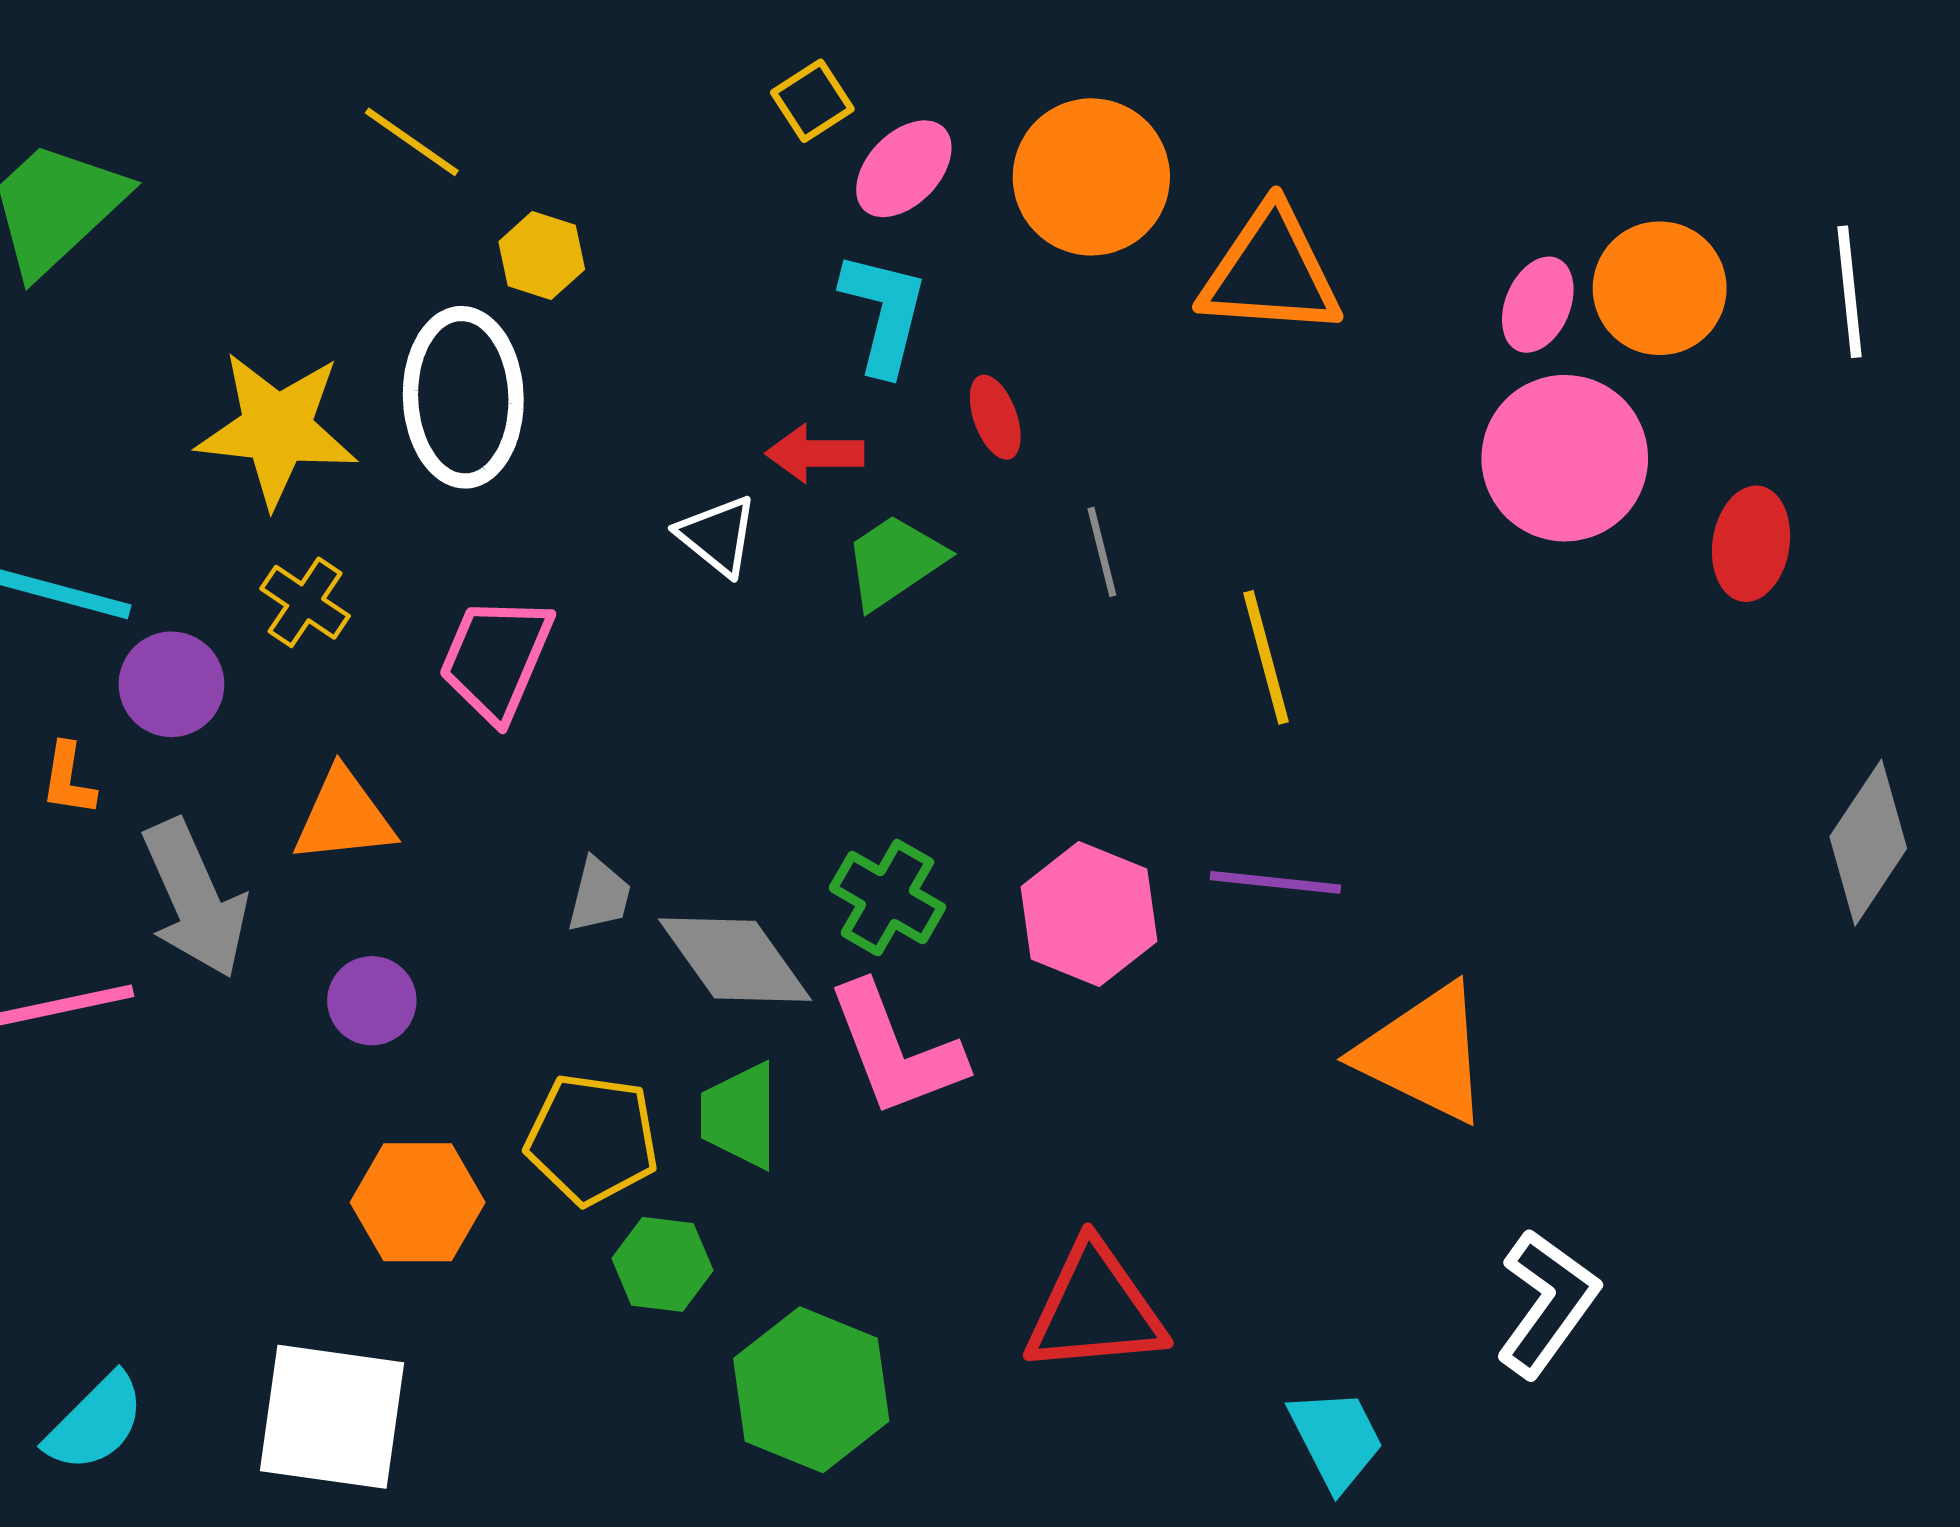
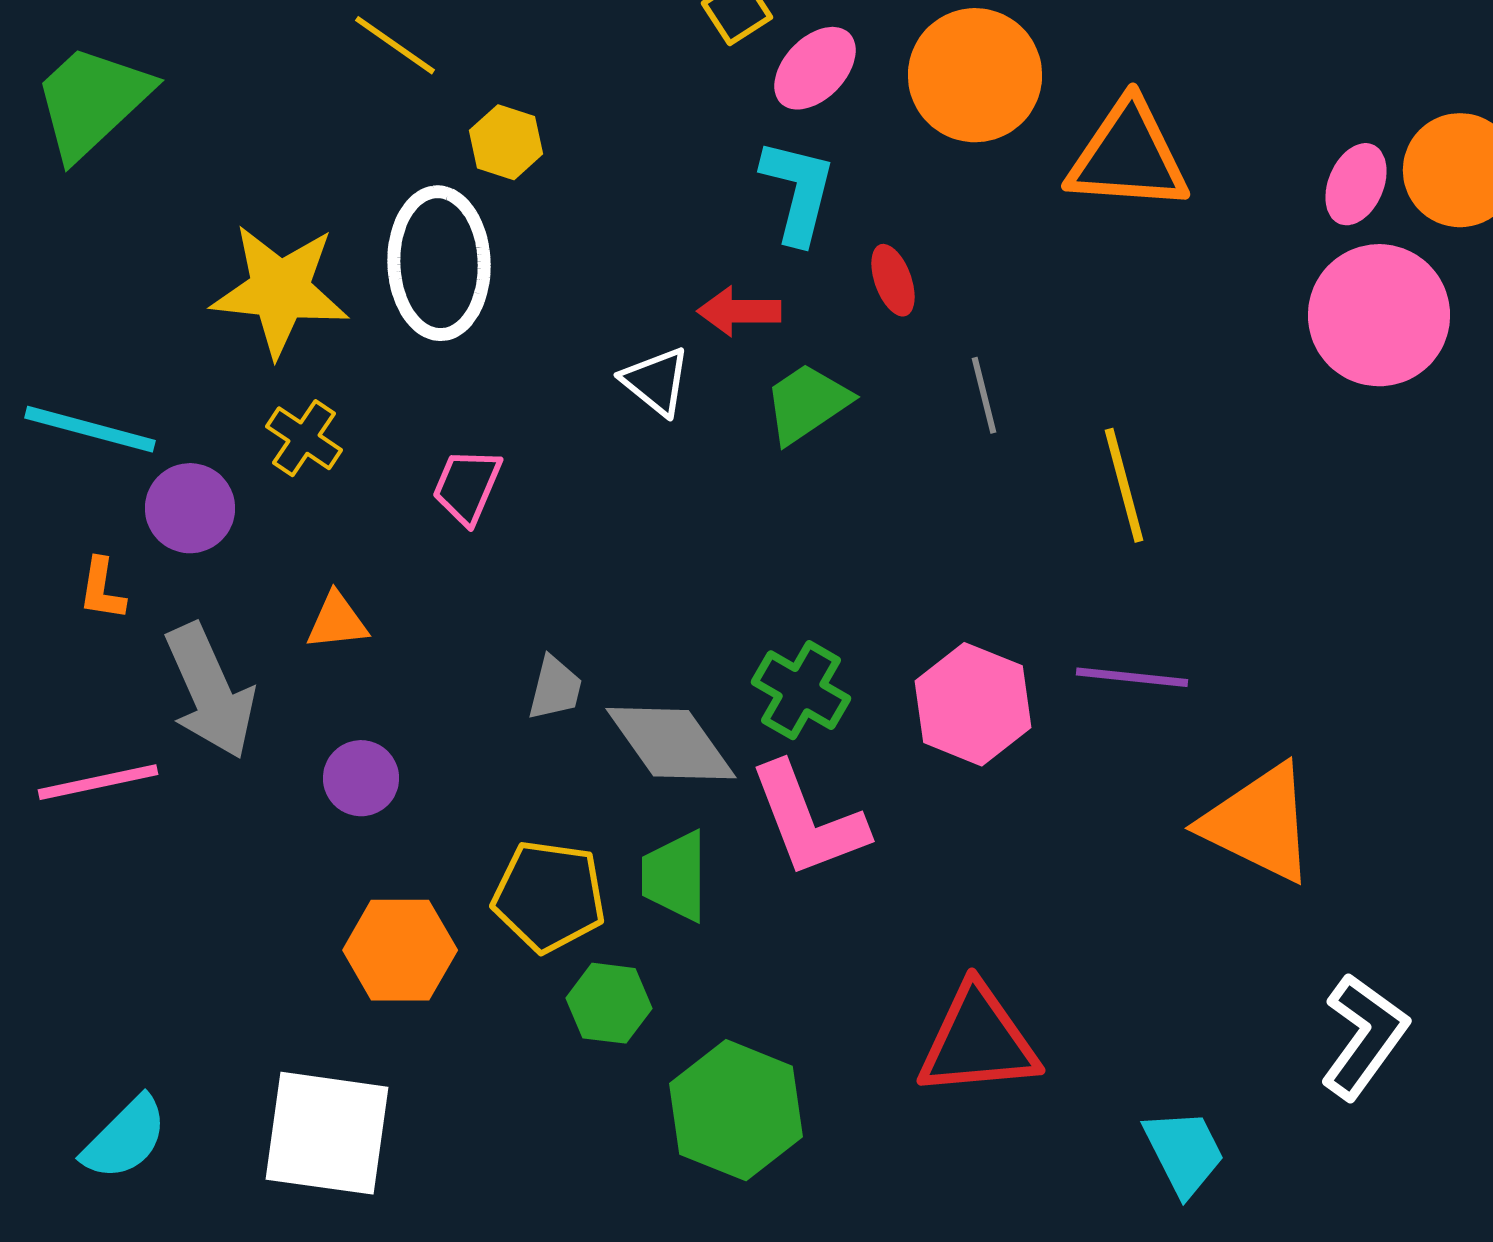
pink trapezoid: (496, 659) -> (467, 486), size x0.7
orange triangle: (344, 817) -> (337, 621), size x0.7

